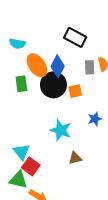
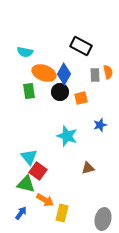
orange ellipse: (37, 65) -> (44, 73), turned -35
black circle: (53, 85) -> (60, 92), size x0.7
brown triangle: (75, 158) -> (88, 168), moved

